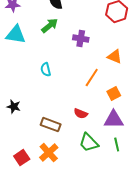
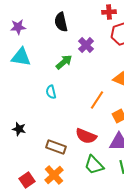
green arrow: (50, 26) -> (64, 62), moved
purple cross: (81, 39) -> (86, 45), moved, turned 35
red semicircle: (81, 114) -> (86, 136), size x1.5

